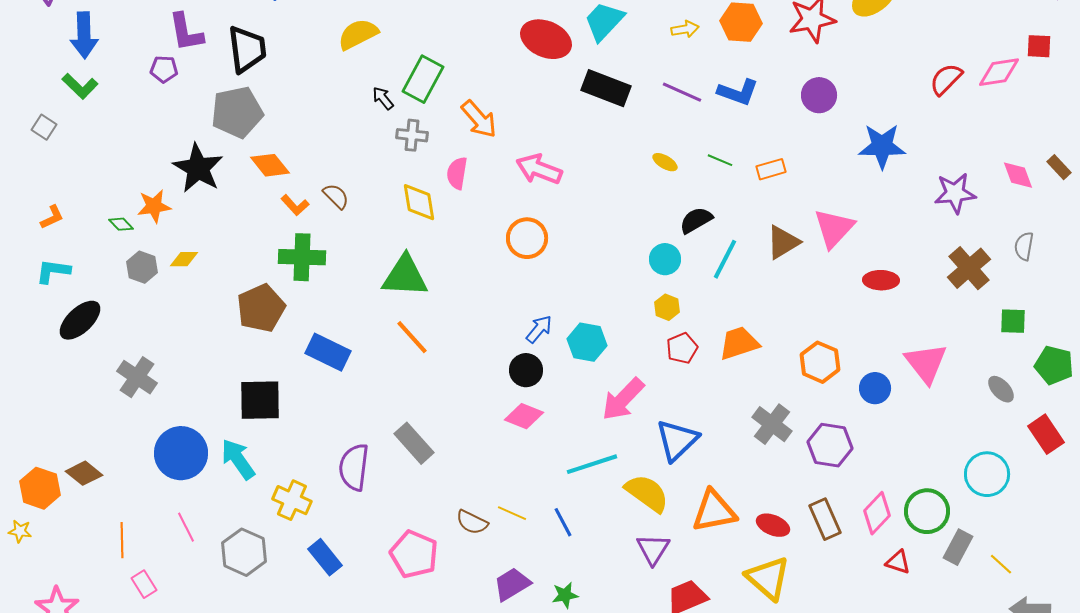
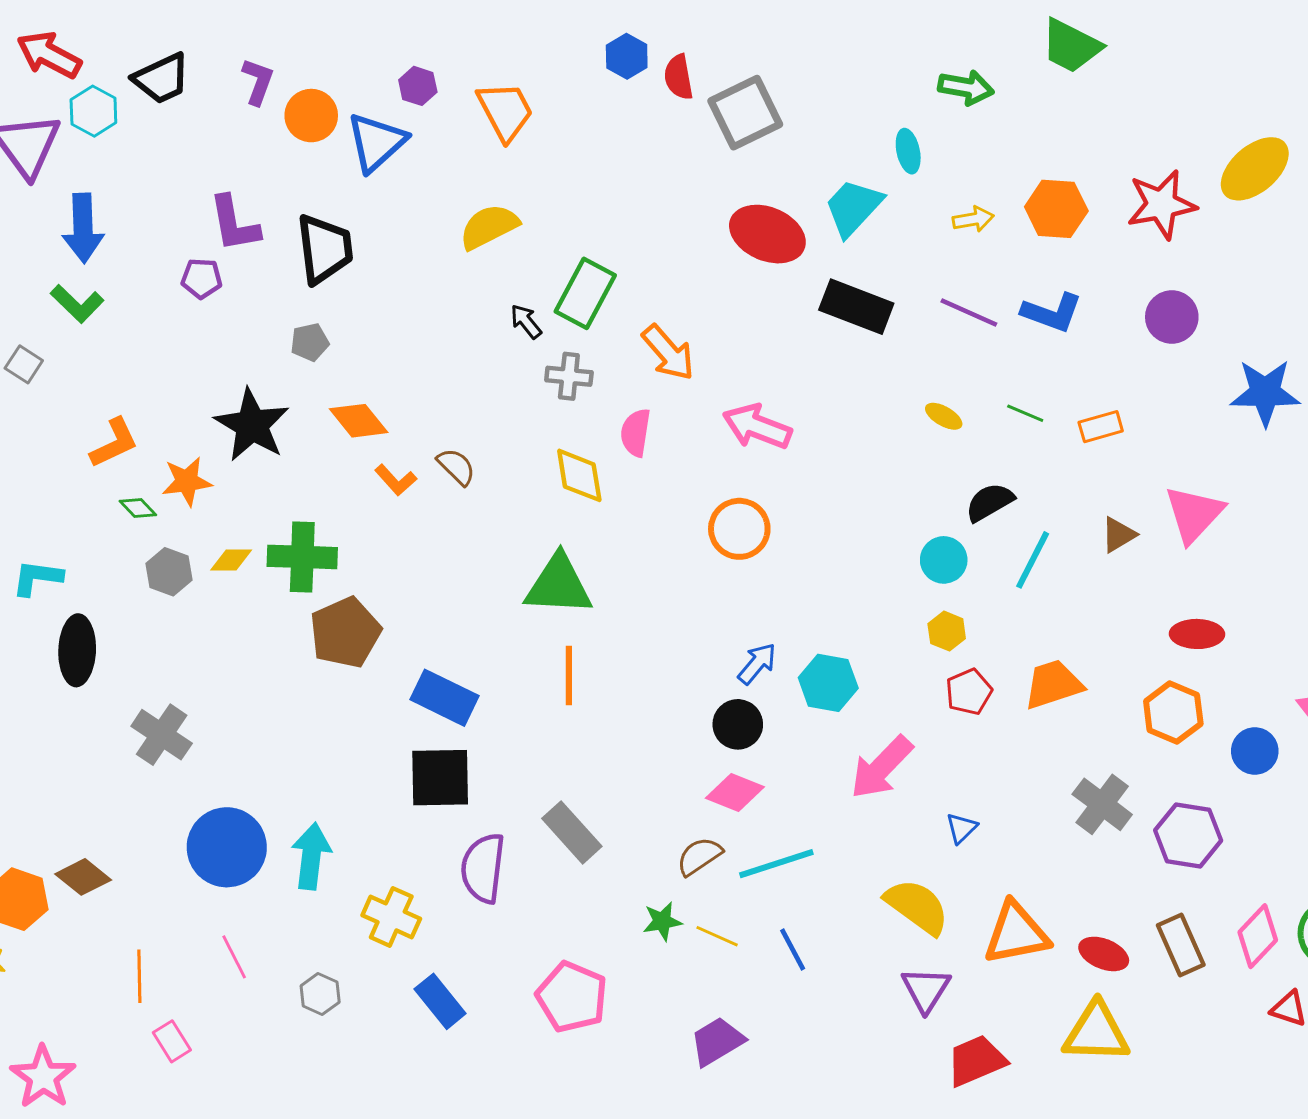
gray pentagon: (237, 112) -> (310, 342), size x0.5
orange L-shape: (52, 217) -> (114, 443), moved, size x1.4
brown triangle: (783, 242) -> (1118, 535), size x0.7
green cross: (302, 257) -> (302, 557), moved
red ellipse: (881, 280) -> (1197, 634), moved
black ellipse: (80, 320) -> (77, 650), turned -45
orange line: (412, 337) -> (569, 675), turned 42
black square: (260, 400) -> (440, 778), moved
blue triangle: (677, 440) -> (961, 828), size x0.5
cyan arrow: (238, 459) -> (311, 856), turned 42
cyan line: (592, 464) -> (776, 864), moved
brown semicircle: (472, 522) -> (699, 856), moved, turned 120
gray hexagon: (244, 552) -> (320, 994), size x0.6
yellow triangle: (768, 578) -> (1096, 1032), turned -39
green star: (565, 595) -> (662, 921), moved

